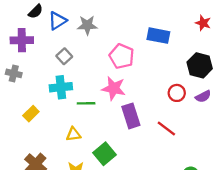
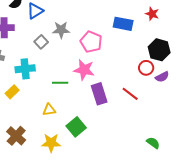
red star: (203, 23) -> (152, 14), moved
gray star: (87, 25) -> (61, 30), moved
cyan cross: (61, 87) -> (25, 69), moved
red circle: (177, 93) -> (146, 68), moved
red line: (166, 129) -> (130, 94), moved

